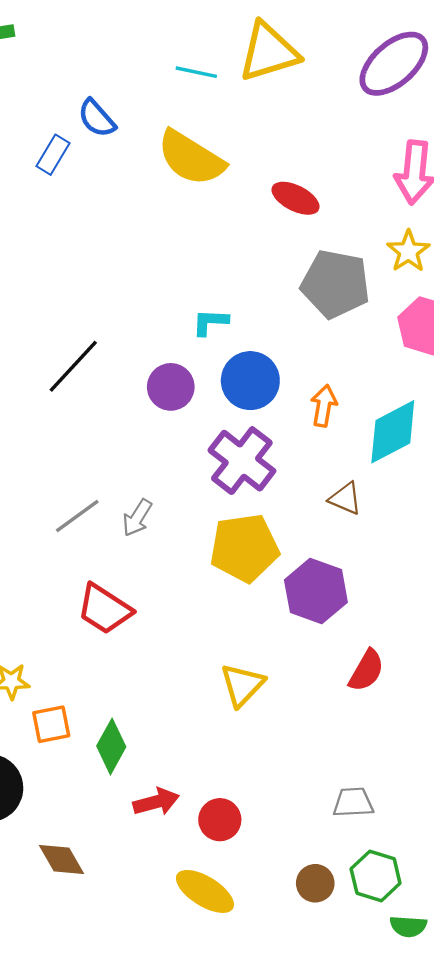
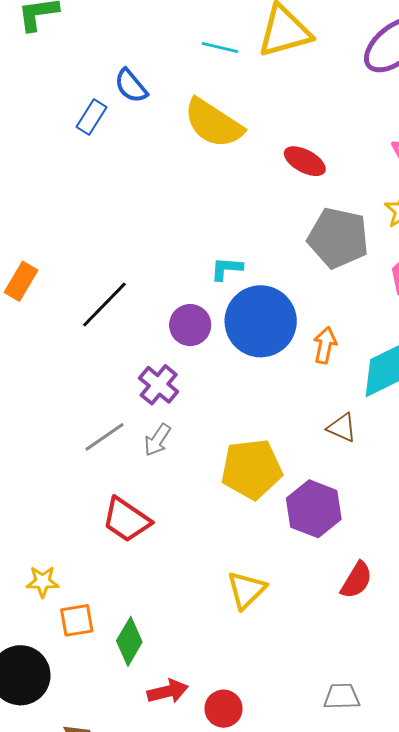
blue circle: (250, 381) -> (261, 321), size x1.4
purple cross: (242, 461) -> (159, 385), moved, size x0.7

